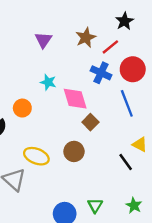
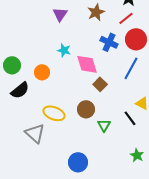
red line: (110, 47) -> (126, 18), moved
blue line: (127, 103) -> (131, 68), turned 50
green triangle: (95, 205) -> (104, 125), moved

